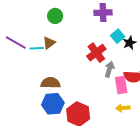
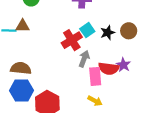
cyan square: (118, 36) -> (87, 30), moved
brown triangle: (49, 43) -> (23, 26), turned 32
yellow arrow: (123, 108) -> (95, 101), turned -152

